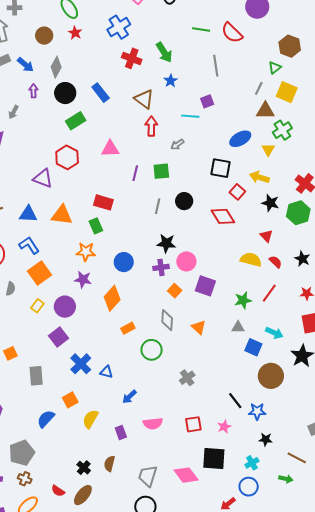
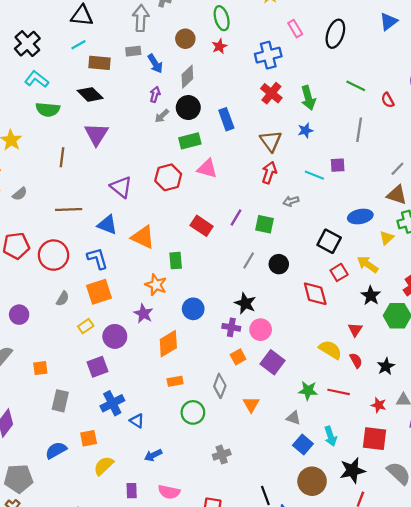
red semicircle: (232, 33) -> (388, 100), size x0.6
gray arrow: (14, 112) -> (162, 116), moved
pink triangle: (110, 149) -> (207, 169), moved
purple triangle: (43, 178) -> (121, 187), moved
red rectangle: (103, 202) -> (202, 226), moved
red line: (269, 293) -> (339, 392), turned 48
cyan arrow: (274, 333) -> (330, 436), turned 30

